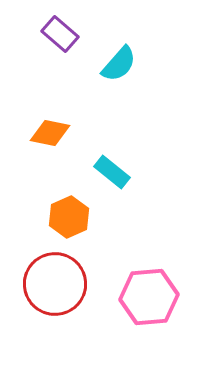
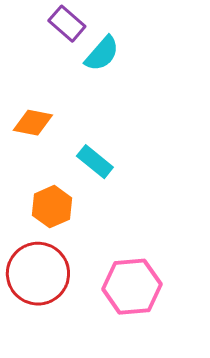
purple rectangle: (60, 34) -> (67, 24), moved

